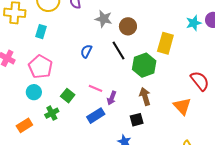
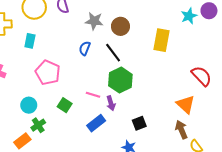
blue semicircle: (86, 51) -> (85, 48), moved
green hexagon: (144, 65) -> (120, 80), moved
pink pentagon: (40, 67) -> (48, 73), moved
brown arrow: (145, 96) -> (181, 130), moved
purple arrow: (112, 98) -> (111, 103), turned -32
green cross: (52, 113) -> (38, 125), moved

